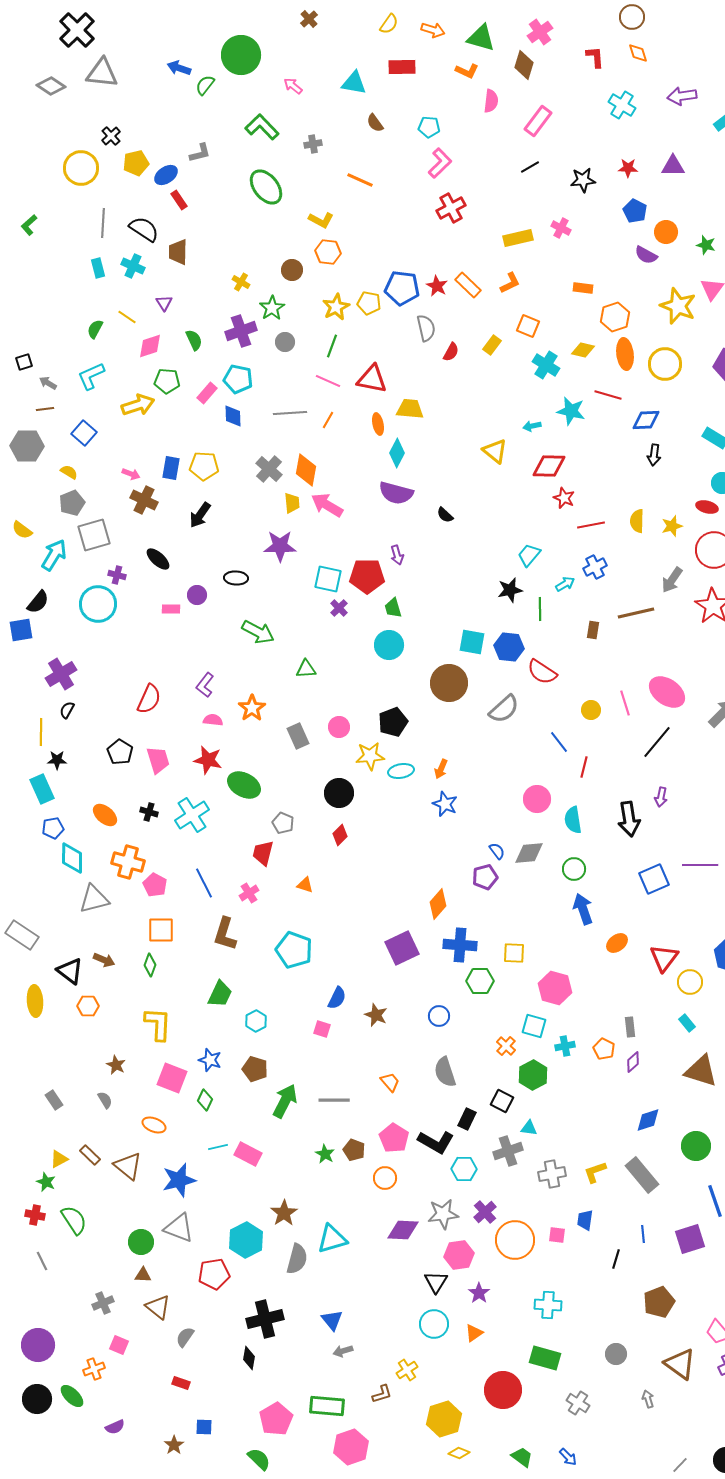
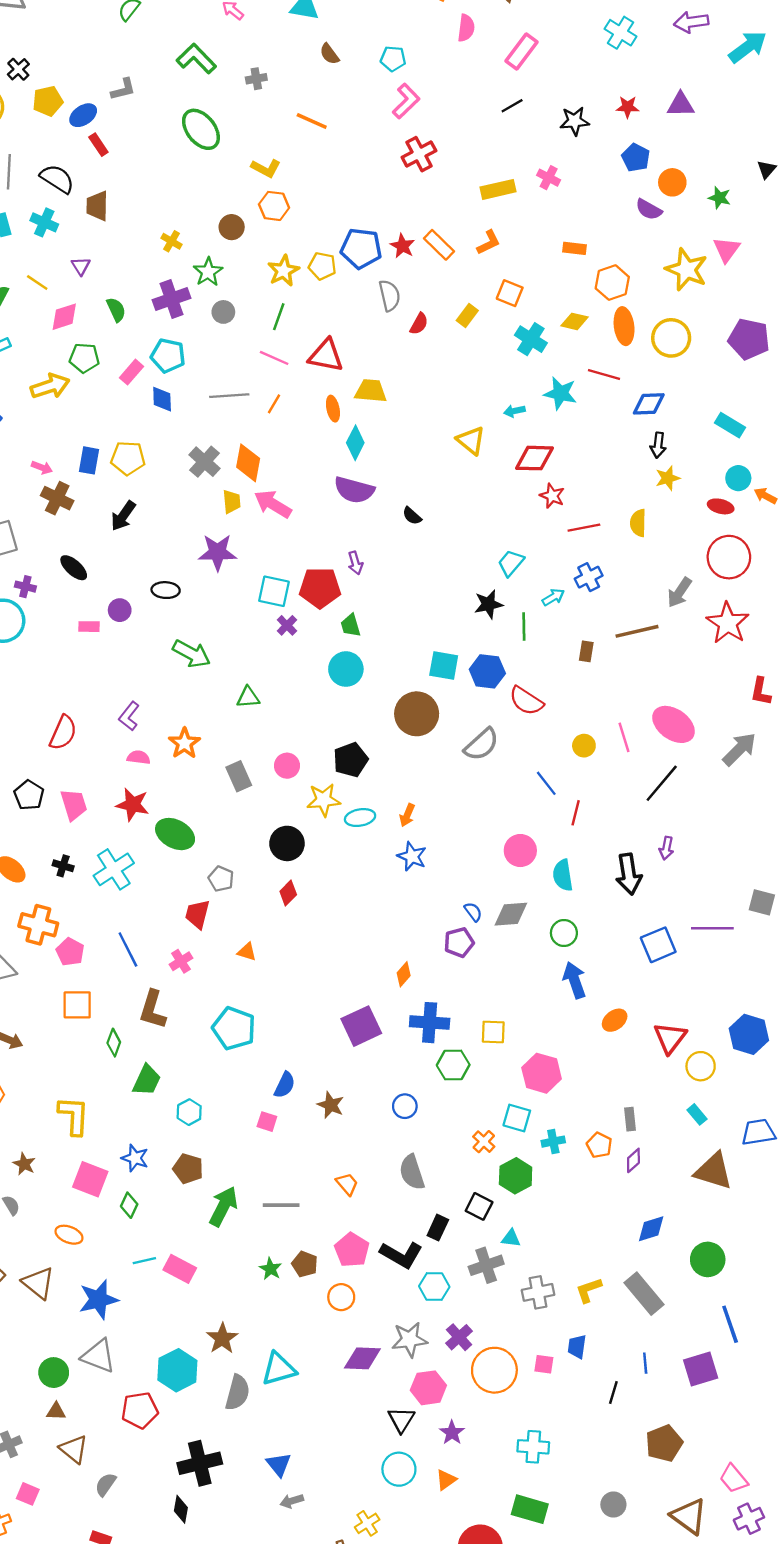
yellow star: (672, 526) -> (668, 478), moved
orange diamond: (438, 904) -> (404, 974), size x0.7
green diamond: (150, 965) -> (114, 1043), moved

